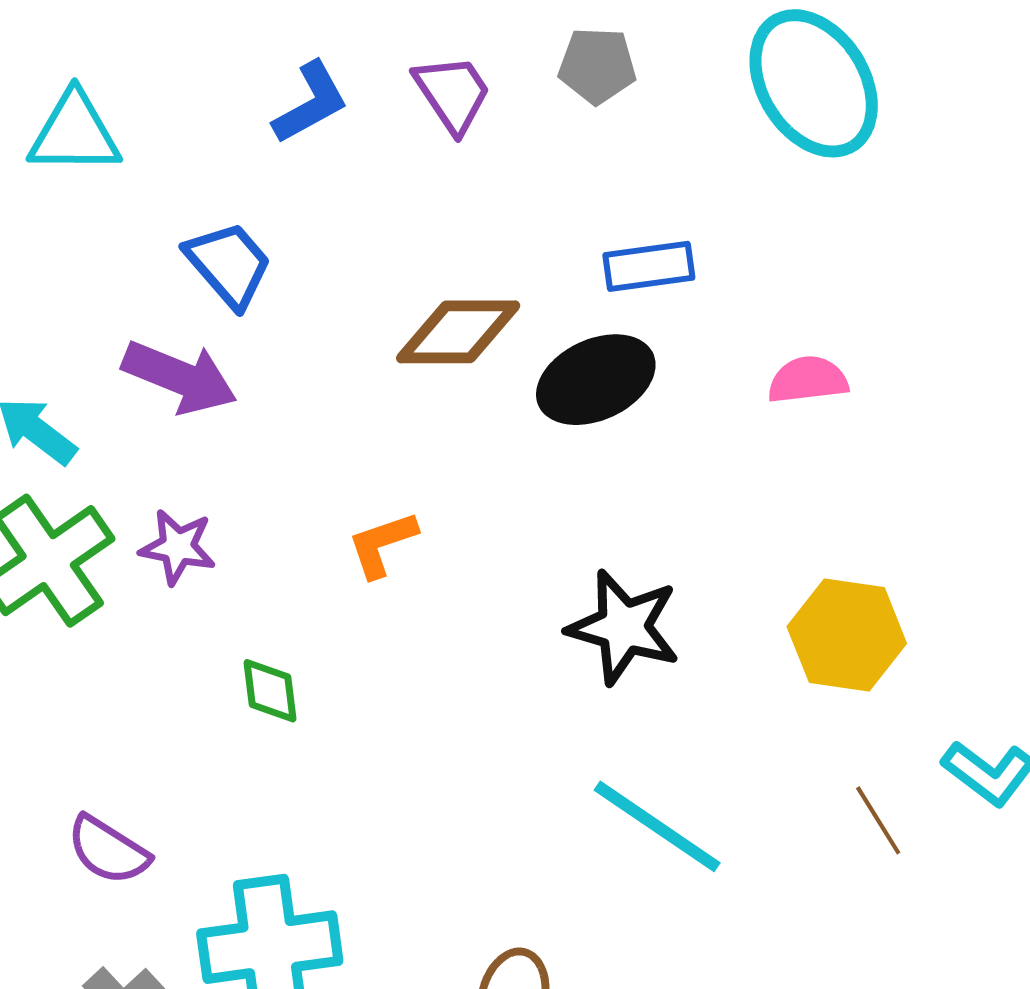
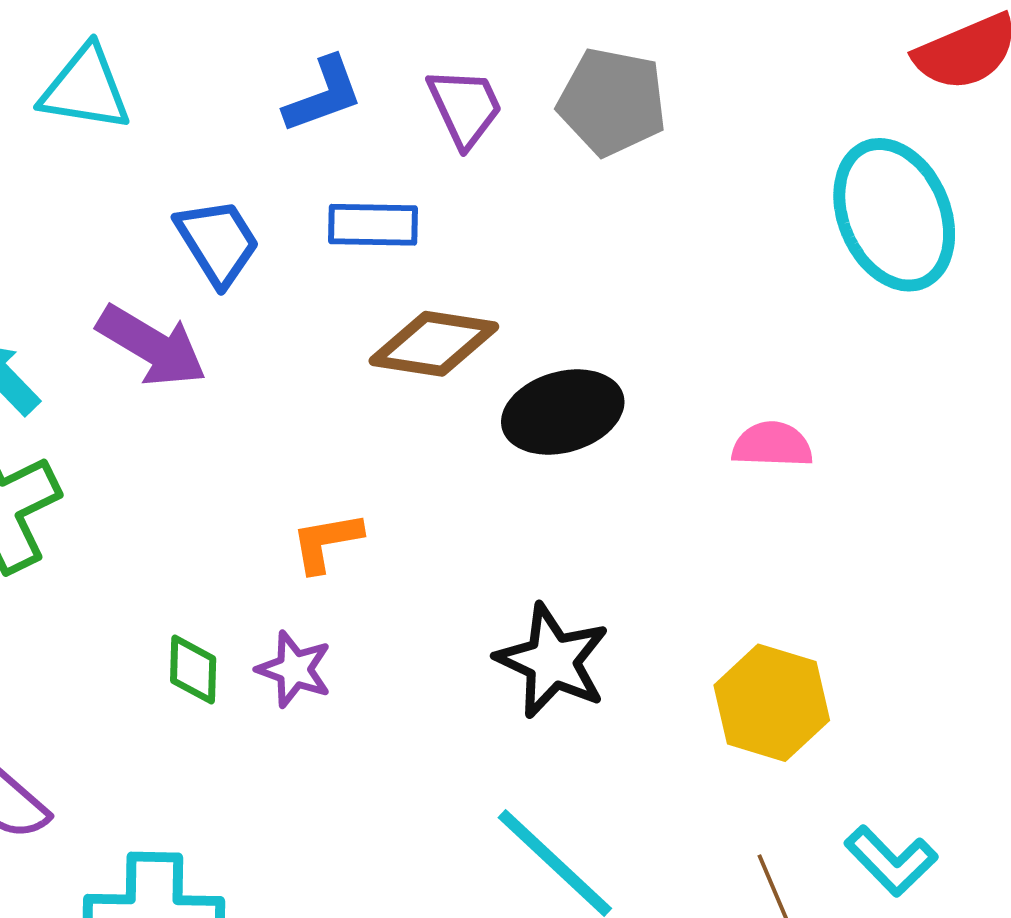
gray pentagon: (597, 66) -> (612, 102), size x1.4
cyan ellipse: (814, 83) -> (894, 215), moved
blue rectangle: (649, 266) -> (373, 225), moved
purple star: (178, 547) -> (294, 669), moved

